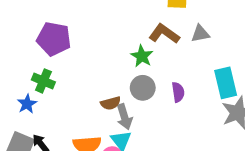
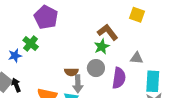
brown L-shape: (164, 34) -> (108, 32), moved
gray triangle: (200, 34) -> (137, 58), moved
purple semicircle: (178, 92) -> (119, 78), size x1.5

